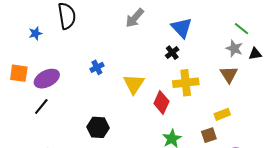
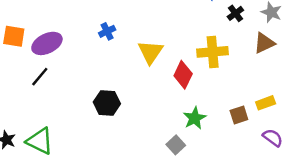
black cross: (172, 53) -> (235, 13), moved
brown triangle: (229, 74) -> (264, 43), turned 36
yellow rectangle: (222, 114) -> (266, 103), moved

